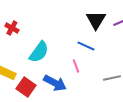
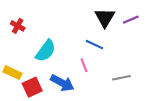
red square: (26, 87) -> (32, 87), turned 30

